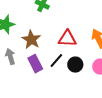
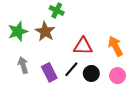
brown star: (31, 40) -> (45, 31), moved

